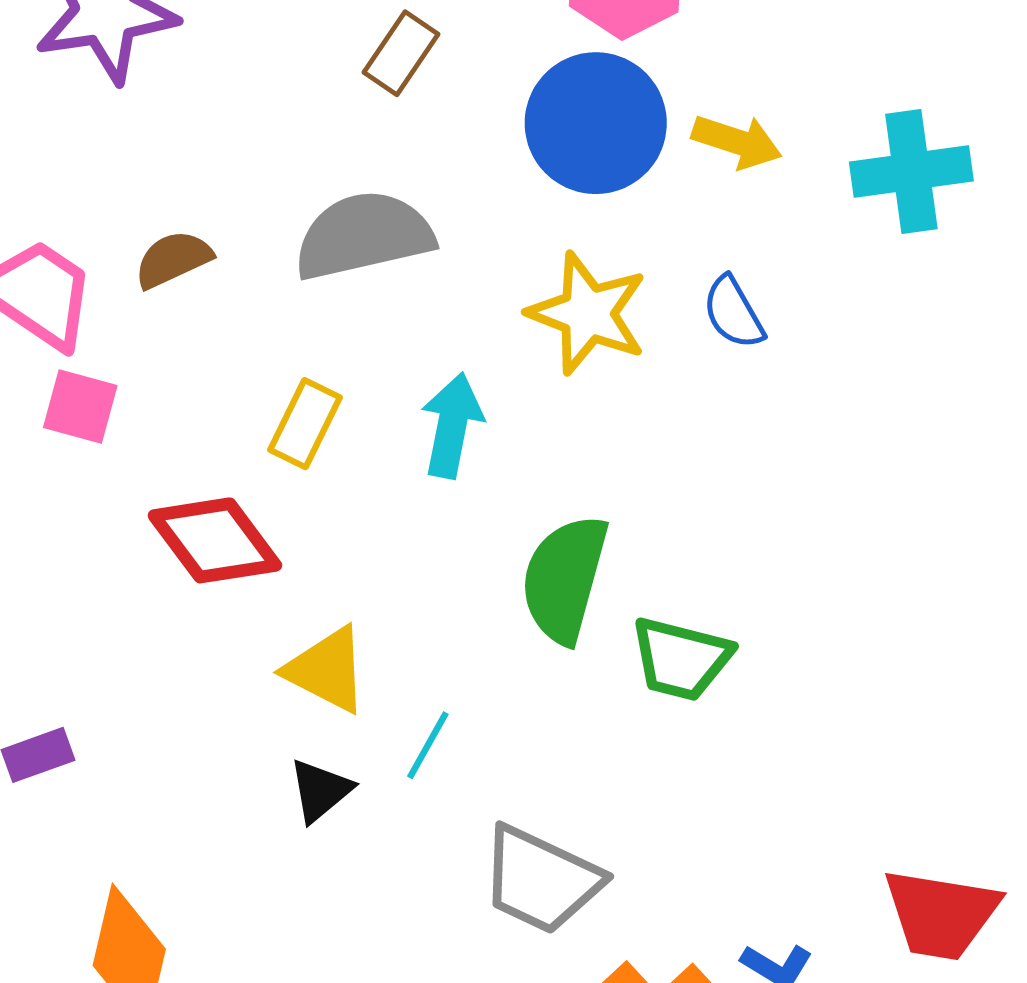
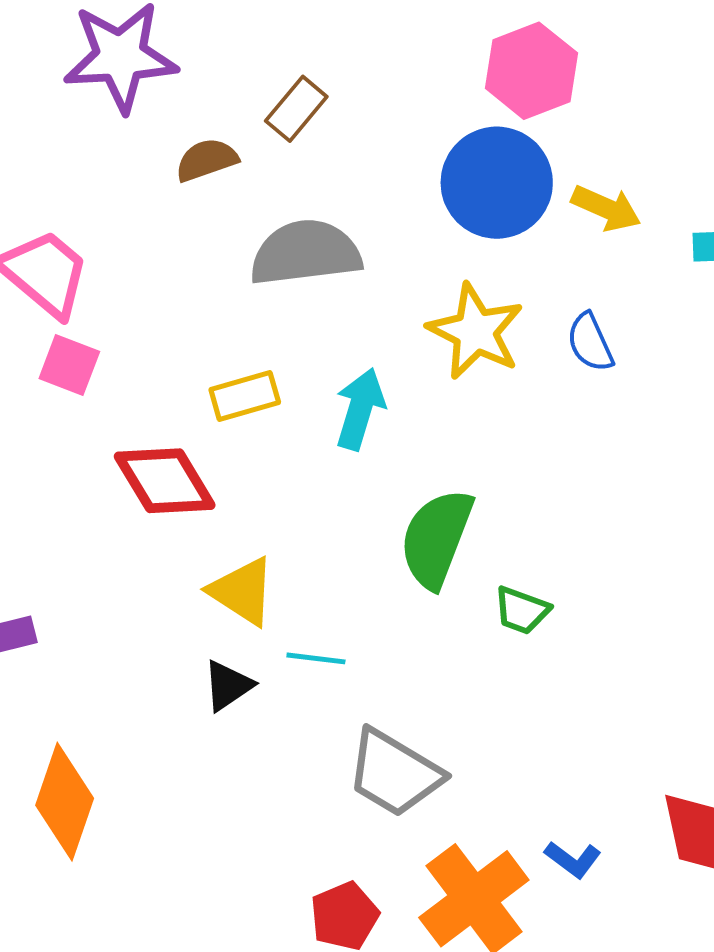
brown rectangle: (401, 53) -> (296, 109), moved
brown semicircle: (173, 259) -> (207, 160), moved
yellow rectangle: (305, 424) -> (245, 396), turned 42
green trapezoid: (681, 659) -> (522, 610), size x0.7
cyan line: (428, 745) -> (316, 658), turned 62

